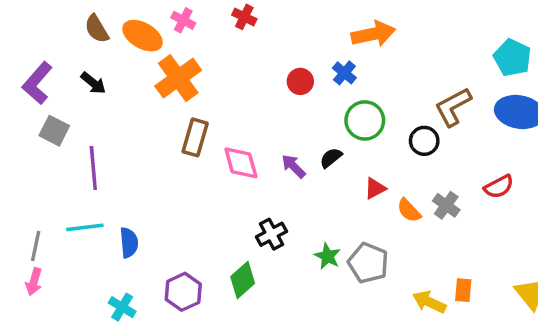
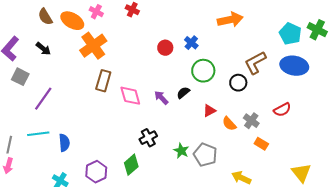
orange arrow: (373, 34) -> (230, 20), moved
purple line: (93, 168) -> (43, 99), turned 40
orange rectangle: (463, 290) -> (261, 144), moved, turned -64

